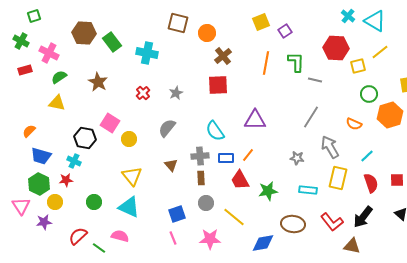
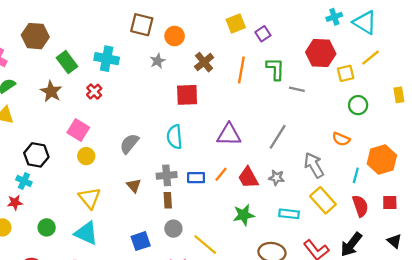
cyan cross: (348, 16) -> (334, 17), turned 32
green rectangle: (112, 42) -> (67, 62), moved
brown cross: (223, 56) -> (204, 62), moved
red cross: (143, 93) -> (94, 92), moved
gray star: (176, 93) -> (158, 61), moved
orange hexagon: (390, 115) -> (382, 159), moved
gray line: (311, 117) -> (278, 137), moved
pink square: (110, 123) -> (78, 130), moved
cyan semicircle: (215, 131) -> (175, 137), moved, turned 30
cyan line: (367, 156) -> (356, 175), turned -32
yellow rectangle: (338, 178) -> (323, 200), turned -55
red trapezoid: (240, 180) -> (248, 178), moved

